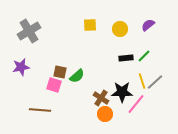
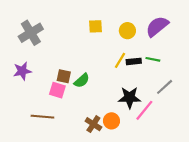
purple semicircle: (148, 25) -> (157, 26), size x1.6
green line: (144, 56) -> (153, 59), turned 56
yellow line: (142, 81) -> (120, 60), moved, turned 49
brown cross: (101, 98) -> (93, 124), moved

